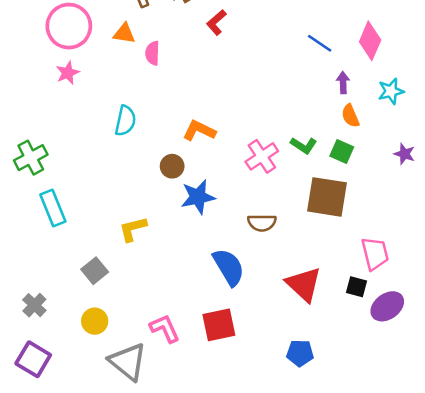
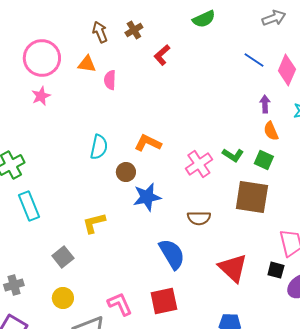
blue line: (320, 43) -> (254, 60), moved
cyan semicircle: (125, 121) -> (99, 147), moved
gray cross: (34, 305) -> (14, 285), turned 30

